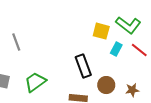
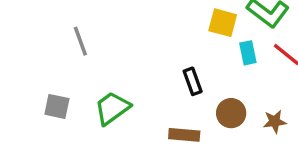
cyan rectangle: (116, 49) -> (248, 53), turned -40
black rectangle: (83, 66) -> (193, 81), size x0.7

